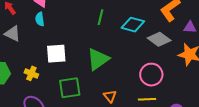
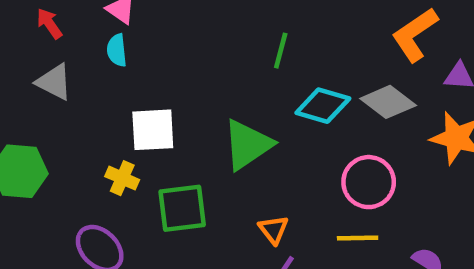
green line: (101, 17) -> (281, 51), moved
cyan diamond: (133, 25) -> (323, 106), moved
yellow cross: (31, 73) -> (122, 178), moved

